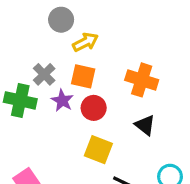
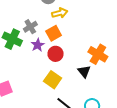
orange square: (83, 76) -> (54, 33), turned 35
orange cross: (142, 80) -> (98, 54), moved

